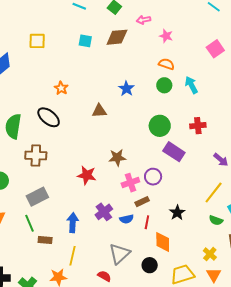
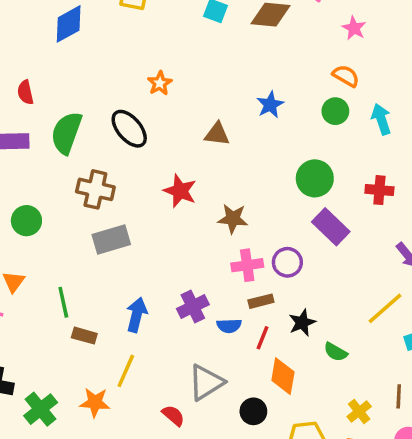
red star: (87, 175) -> (180, 191), moved
gray rectangle: (37, 197) -> (111, 239), moved
black star: (177, 213) -> (302, 323), moved
green semicircle: (216, 220) -> (336, 352), moved

